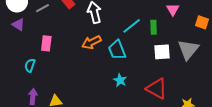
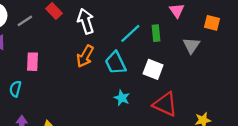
orange arrow: (91, 42) -> (85, 56), turned -30
gray triangle: (188, 50) -> (191, 45), moved, size x0.7
white square: (162, 52) -> (153, 69), moved, turned 30

